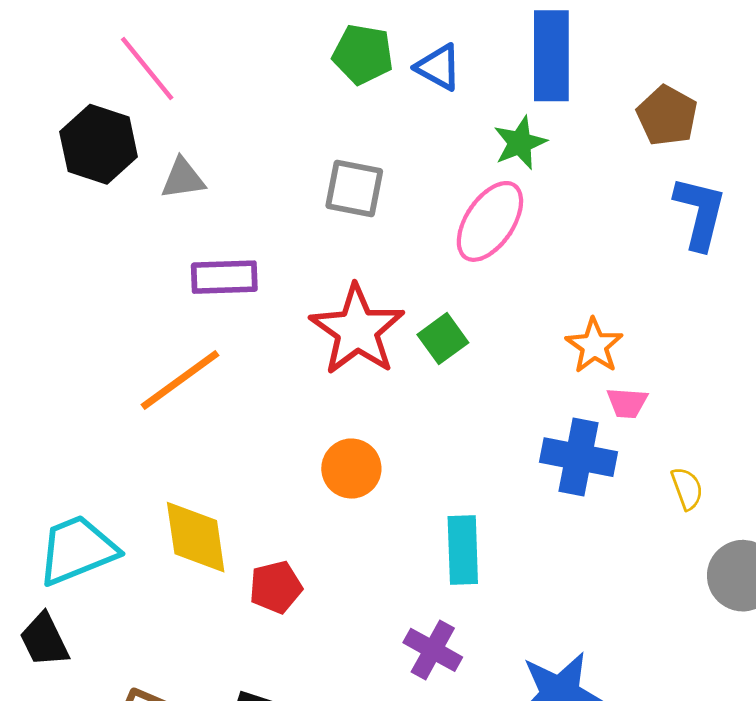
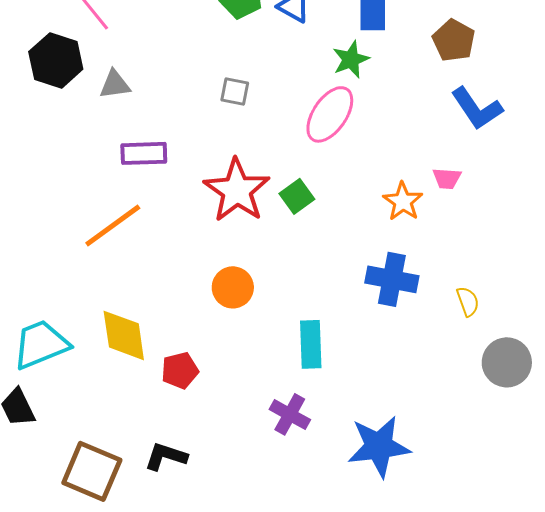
gray square: (354, 189) -> (235, 91), size x0.7
blue L-shape: (700, 213) -> (477, 108), turned 132
pink trapezoid: (627, 403) -> (447, 178), moved

